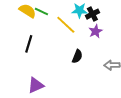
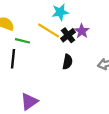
green line: (41, 11) -> (23, 41), moved
black cross: (92, 14) -> (68, 35), moved

